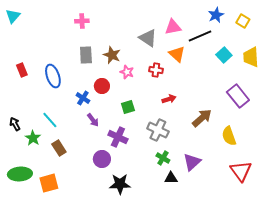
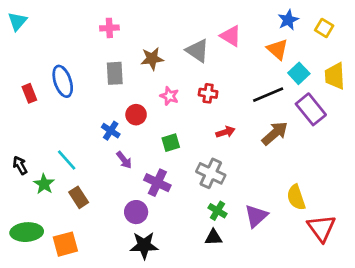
pink triangle: (173, 27) -> (231, 36), turned 42
black line: (200, 36) -> (268, 95), moved
orange triangle: (177, 54) -> (277, 49), moved
brown star: (112, 55) -> (152, 59), moved, turned -30
blue ellipse: (53, 76) -> (63, 81), moved
purple rectangle: (238, 96) -> (311, 109), moved
brown arrow: (202, 118) -> (275, 133), moved
yellow semicircle: (229, 136) -> (296, 197), moved
black triangle: (171, 178) -> (213, 237), moved
black star: (120, 184) -> (144, 245), moved

